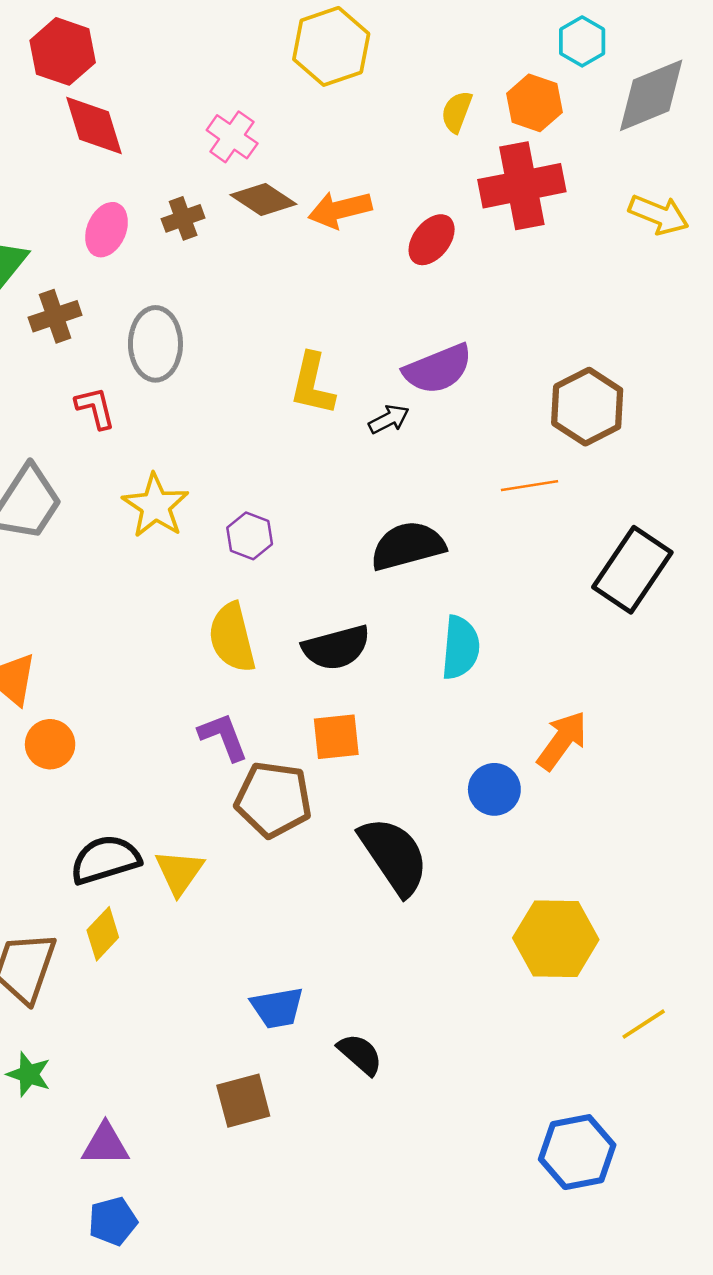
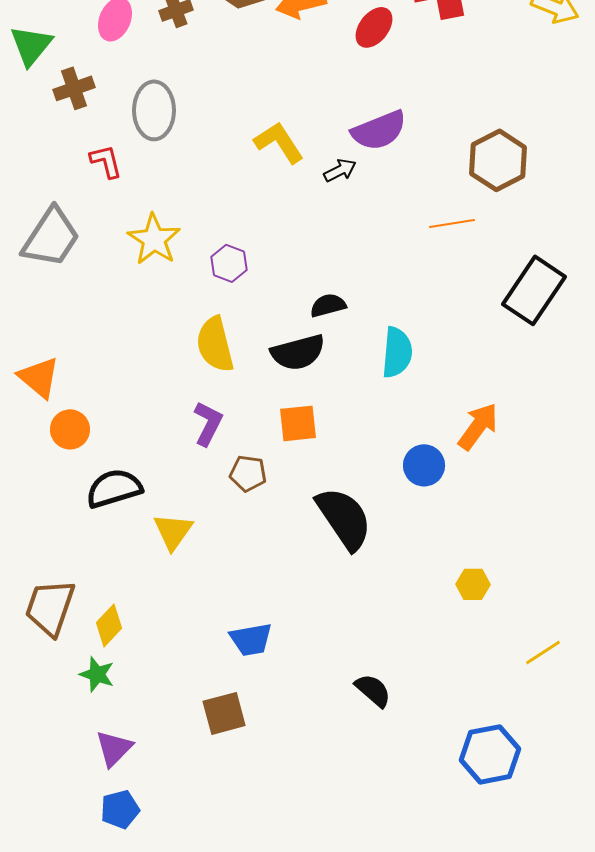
yellow L-shape: (312, 384) -> (279, 142), turned 134
black semicircle: (408, 546) -> (328, 305), moved, size x0.6
purple L-shape: (223, 737) -> (208, 423), turned 48
brown pentagon: (273, 799) -> (248, 473), size x0.6
black semicircle: (105, 860) -> (114, 488), moved
yellow diamond: (103, 934) -> (109, 625), moved
yellow hexagon: (556, 939) -> (473, 584), size x0.5
black semicircle: (360, 1054) -> (373, 690), moved
green star: (29, 1074) -> (97, 674), moved
purple triangle: (105, 1145) -> (114, 748), turned -45

